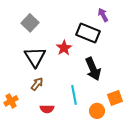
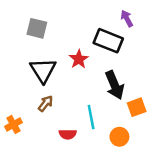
gray square: (30, 23) -> (37, 28), turned -30
orange square: (115, 98) -> (137, 107), moved
red semicircle: (47, 109) -> (68, 134), moved

